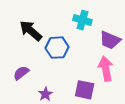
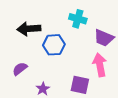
black arrow: (31, 31) -> (29, 29), turned -45

